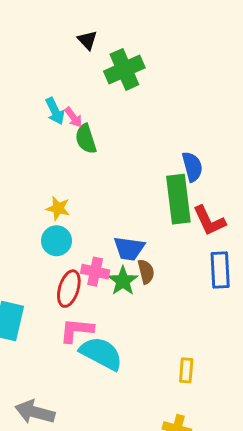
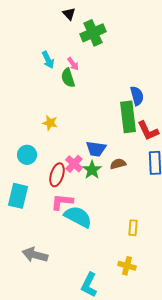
pink arrow: (73, 117) -> (73, 64), moved
cyan circle: (56, 241) -> (27, 155), moved
pink cross: (95, 272) -> (74, 164), turned 30
brown semicircle: (146, 272) -> (118, 164), moved, turned -91

